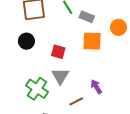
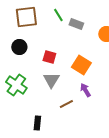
orange square: (92, 41) -> (81, 65), moved, turned 30
green cross: (37, 89) -> (16, 85), moved

